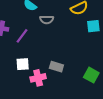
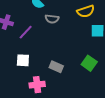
green square: (91, 75) -> (89, 63), moved
pink cross: (38, 78) -> (37, 85), moved

